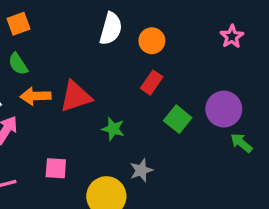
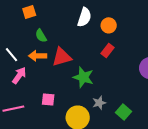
green semicircle: (18, 64) -> (41, 36), moved
green square: (178, 119) -> (124, 112), moved
green star: (113, 129) -> (83, 77), size x1.5

